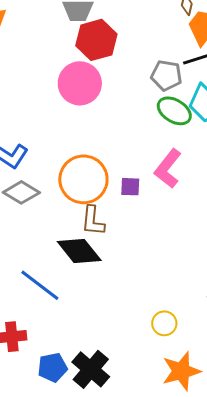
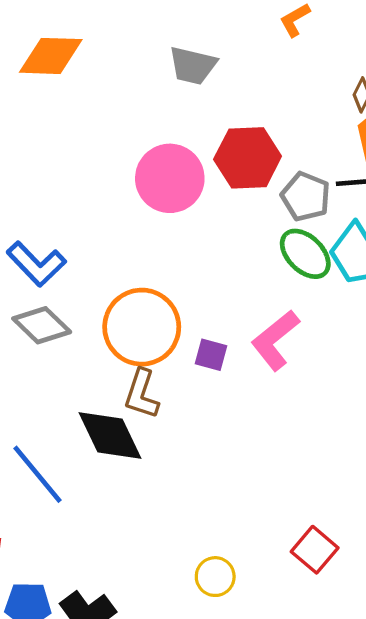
red hexagon: (96, 40) -> (248, 158), moved

